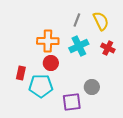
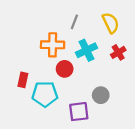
gray line: (77, 20) -> (74, 22), moved
red cross: (108, 48) -> (118, 52), turned 32
red circle: (51, 63) -> (65, 69), moved

